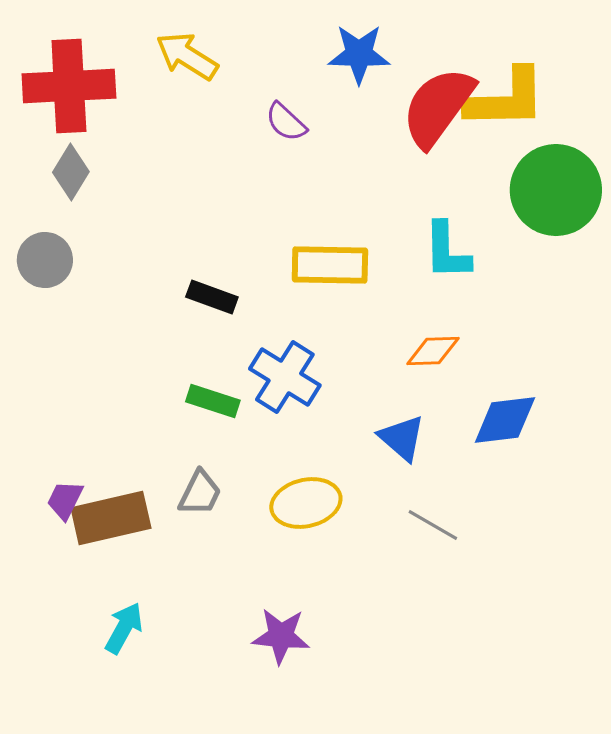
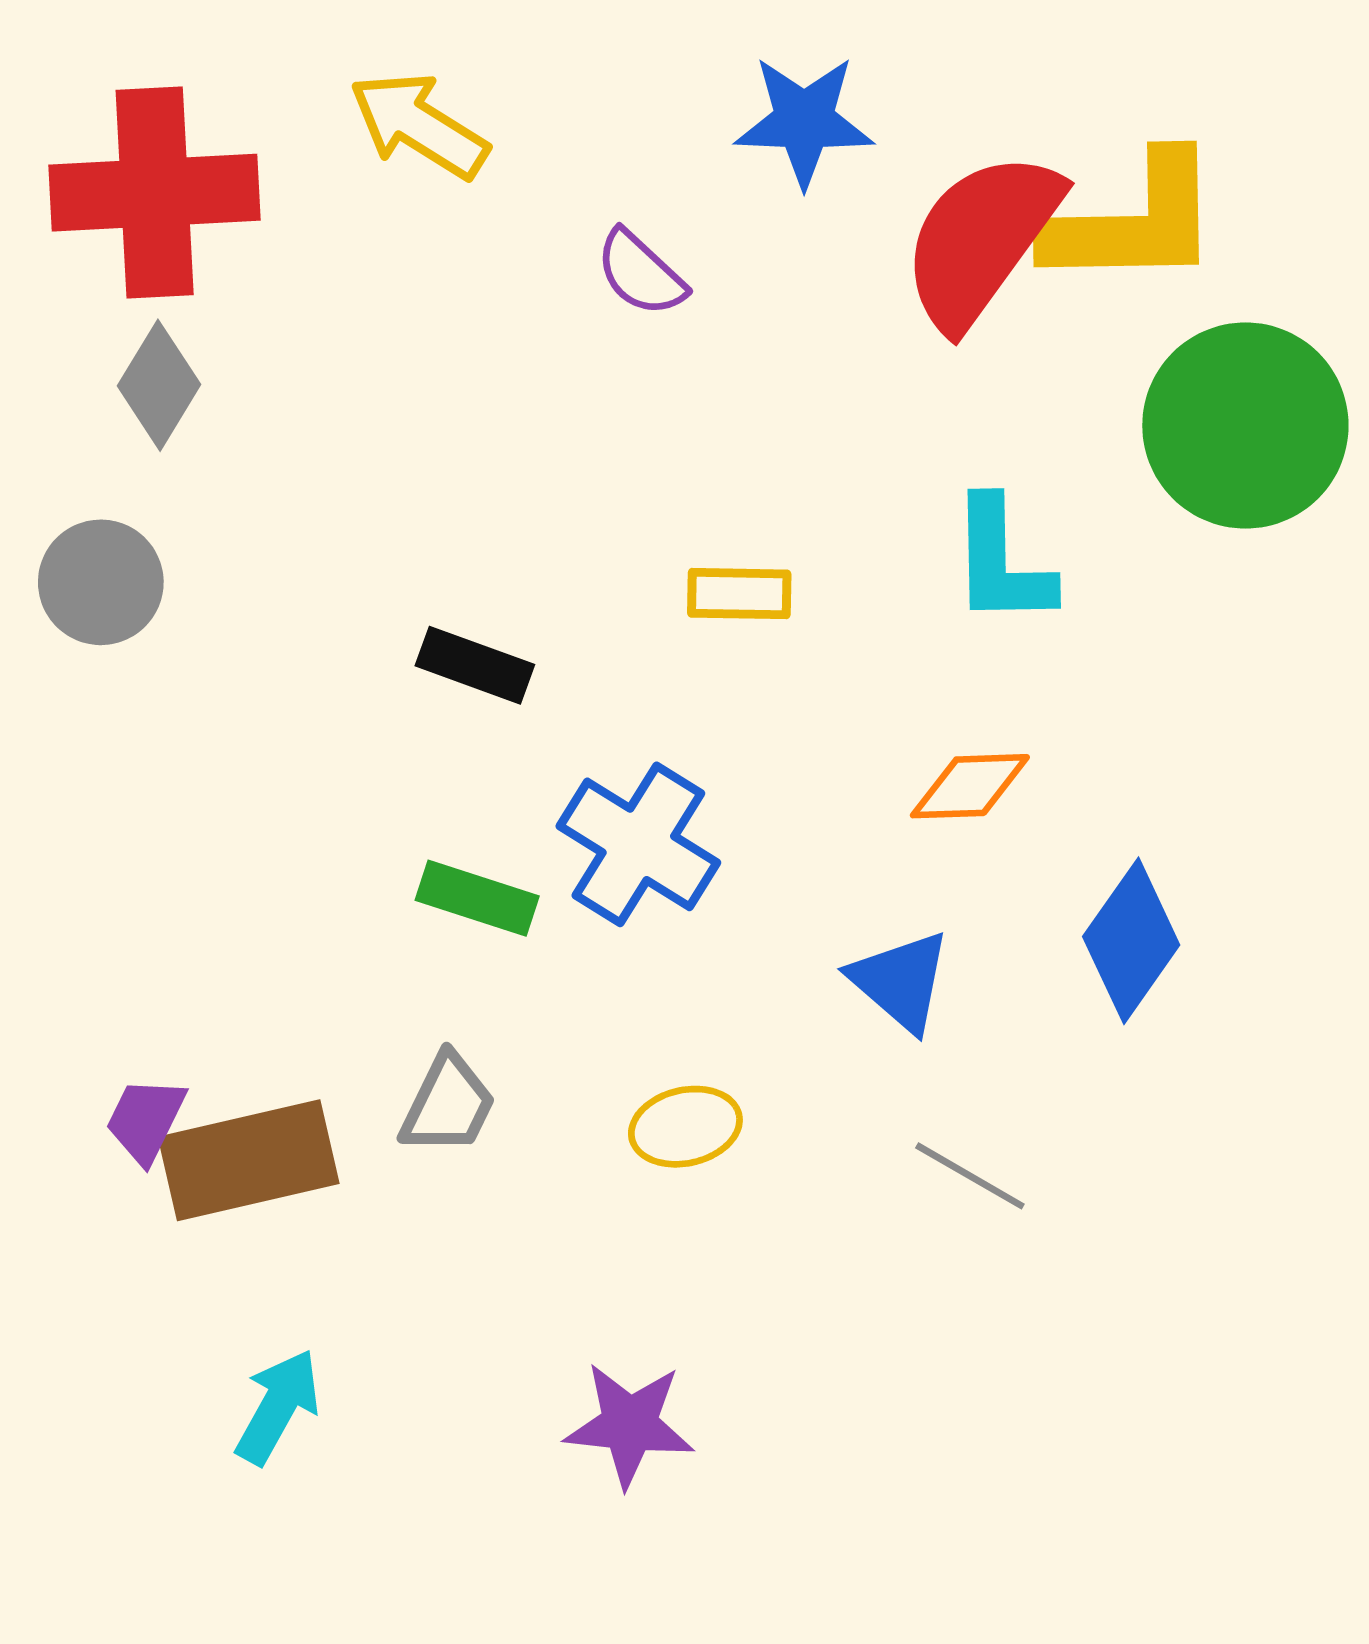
yellow rectangle: (330, 265) -> (739, 594), size x0.6
blue diamond: (505, 420) -> (1131, 941), turned -48
yellow ellipse: (306, 503) -> (685, 1127), size x0.7

